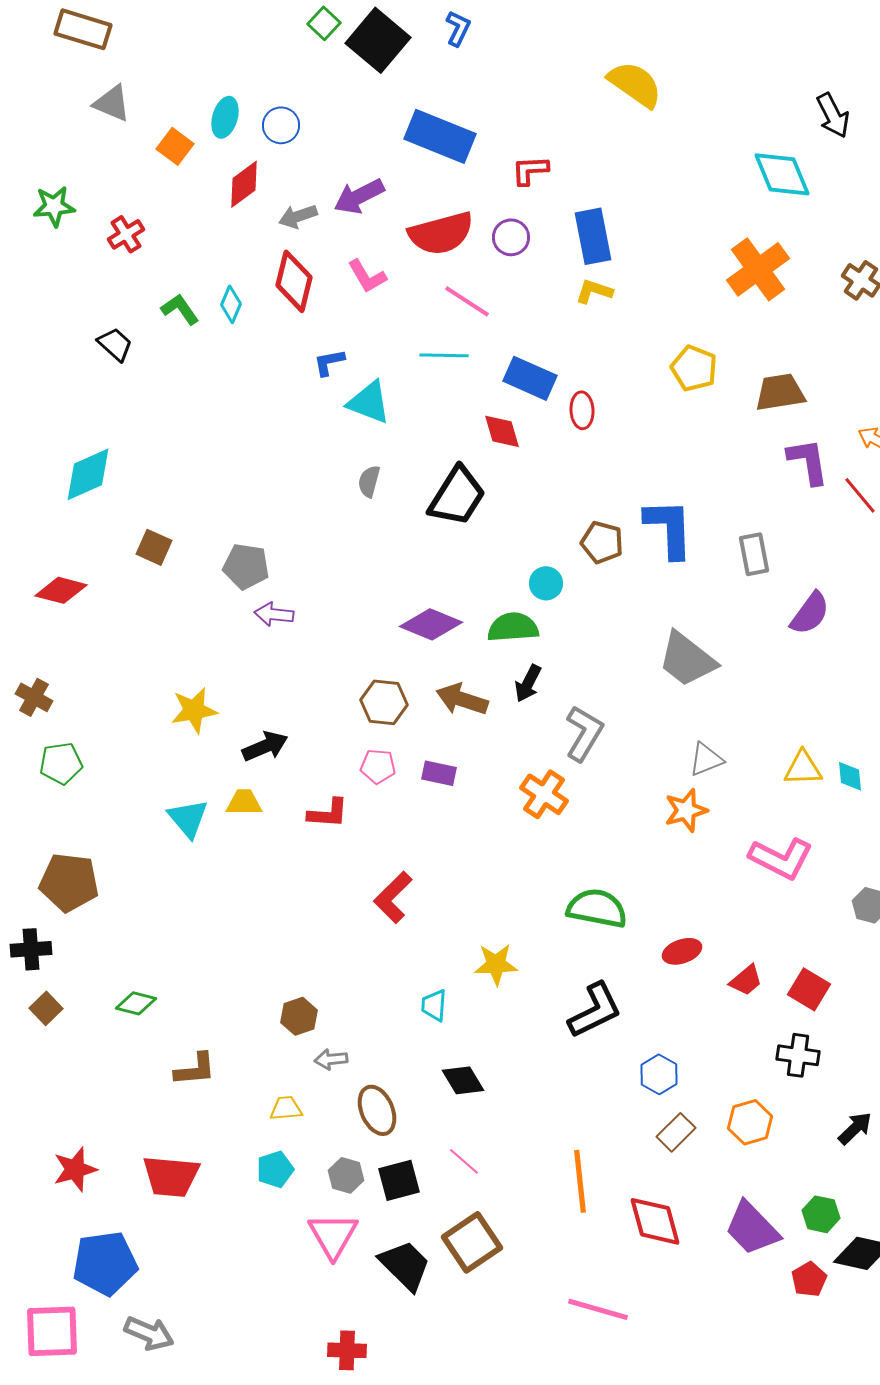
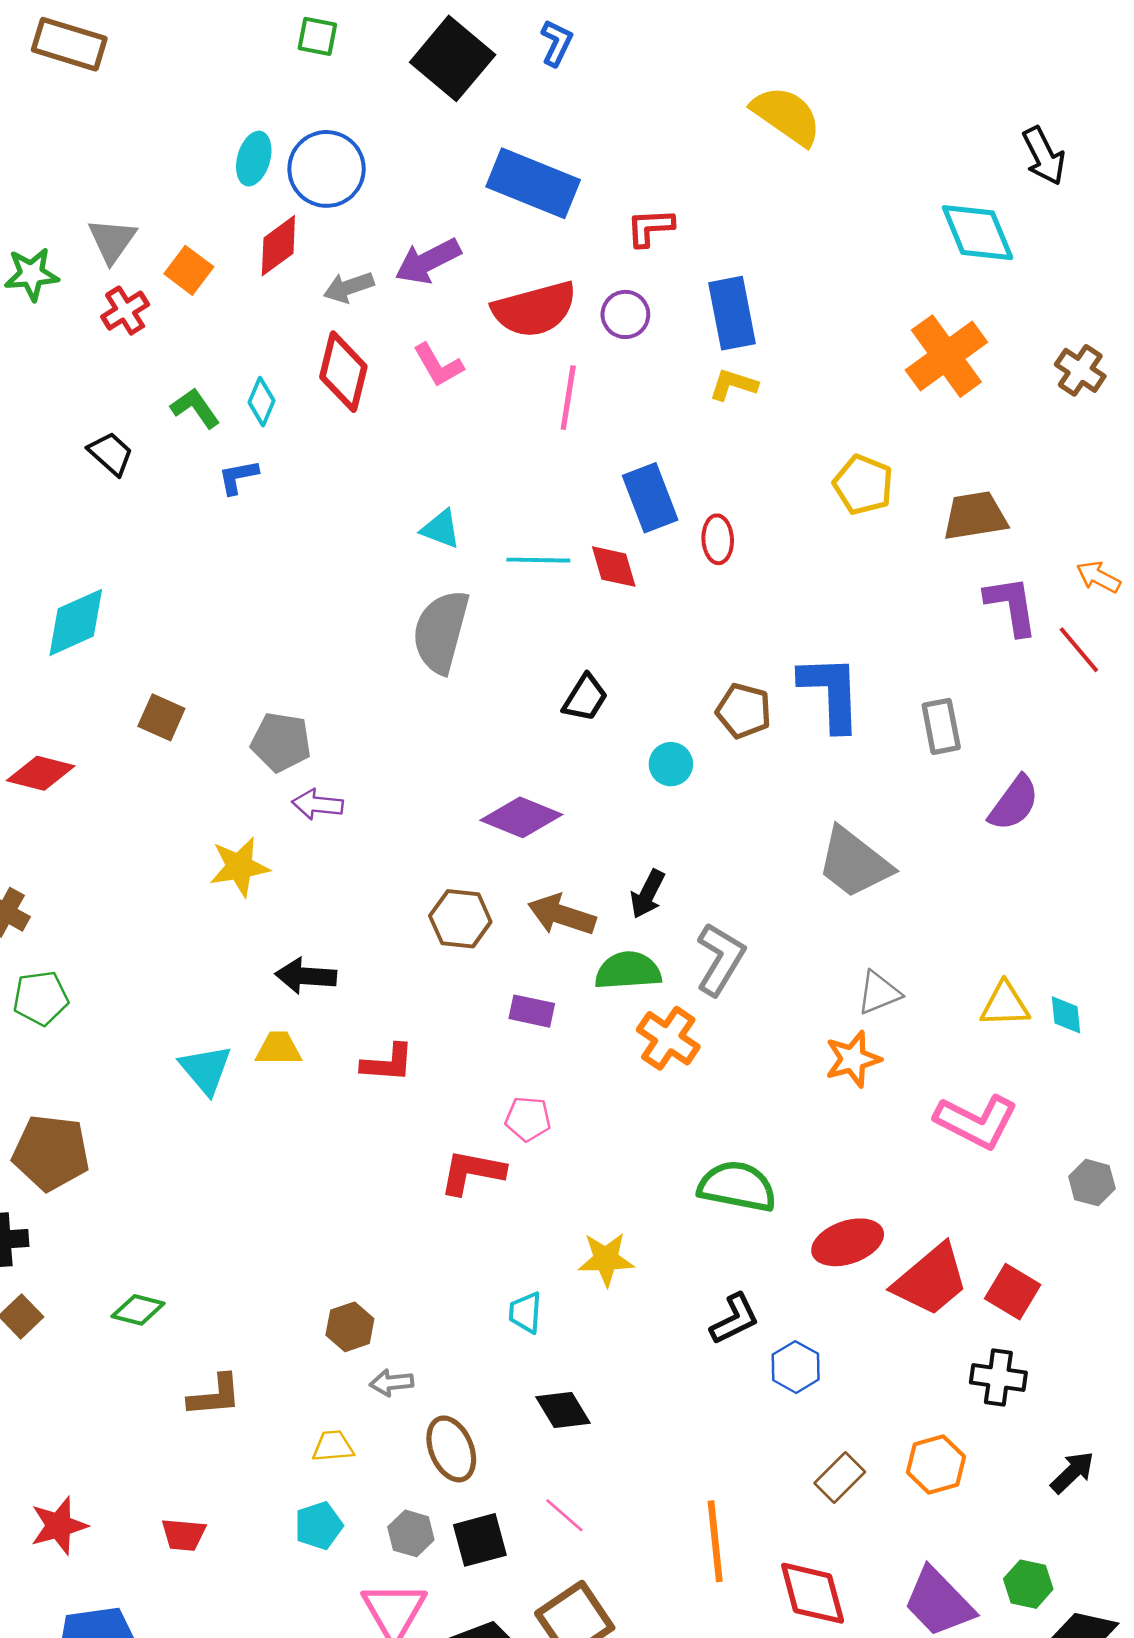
green square: (324, 23) -> (317, 36), moved, turned -32
gray triangle: (112, 103) -> (112, 240), moved, turned 42
blue circle: (281, 125) -> (327, 169), size x1.6
orange square: (175, 146) -> (189, 270), moved
pink line: (467, 301) -> (568, 398), turned 66
cyan line: (444, 355) -> (538, 560), moved
blue L-shape: (329, 362) -> (238, 477), moved
blue rectangle: (530, 378) -> (650, 498), turned 45
cyan triangle: (369, 402) -> (441, 529), size x0.7
gray semicircle: (369, 481) -> (441, 632), size x2.0
black trapezoid: (457, 496) -> (585, 698), moved, size x0.6
green semicircle: (513, 627) -> (628, 971), moved
yellow star: (194, 710) -> (239, 867), moved
black arrow: (265, 746) -> (306, 976), turned -153
pink pentagon: (378, 766) -> (528, 1119), moved
red L-shape: (393, 897) -> (472, 1172), turned 56
red ellipse: (682, 951) -> (848, 1242), size x1.4
red trapezoid: (746, 980) -> (931, 1280), size x1.8
black L-shape: (595, 1010) -> (735, 1319), size x0.7
blue hexagon: (659, 1074) -> (796, 1367), moved
red trapezoid: (171, 1176) -> (184, 1535), size x0.6

